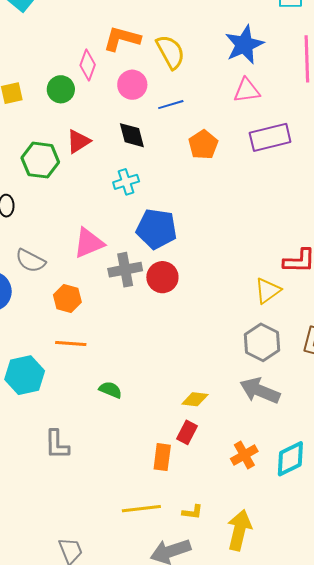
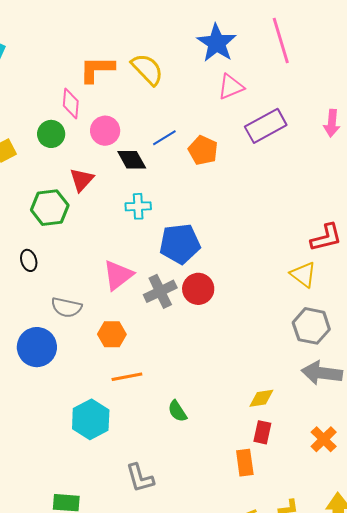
pink circle: (132, 85) -> (105, 131), moved
blue line: (171, 105) -> (164, 138), moved
cyan cross: (126, 182) -> (138, 206), turned 30
yellow triangle: (268, 291) -> (303, 274), turned -32
green semicircle: (110, 390) -> (177, 411), turned -130

